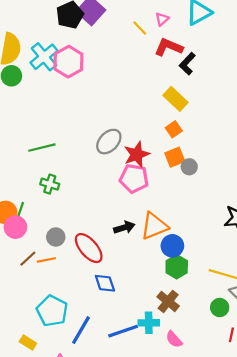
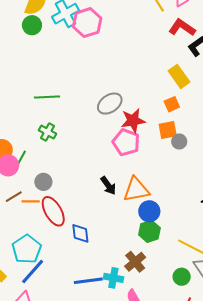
green line: (20, 210) -> (21, 158), moved
black arrow: (124, 227) -> (108, 186), turned 60
red ellipse: (89, 248) -> (53, 211), moved
blue line: (81, 330) -> (33, 271), moved

